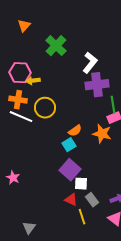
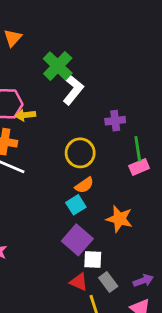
white L-shape: (90, 63) -> (73, 90), moved
purple cross: (97, 85) -> (115, 121), size x0.6
yellow circle: (45, 108) -> (80, 153), moved
orange star: (102, 134) -> (119, 219), moved

